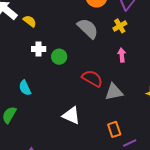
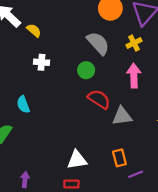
pink arrow: (122, 55) -> (134, 76), size x1.5
green circle: (59, 57) -> (86, 70), moved
white triangle: (71, 115) -> (77, 160), moved, turned -36

